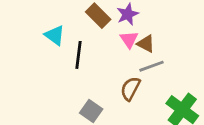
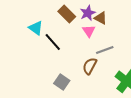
brown triangle: (146, 44) -> (101, 18), moved
black line: (79, 55) -> (53, 42), turned -48

